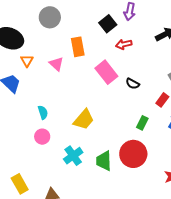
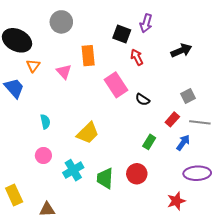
black square: (108, 24) -> (122, 34), turned -36
red arrow: (124, 44) -> (137, 57), turned 70
pink circle: (42, 137) -> (43, 156), moved
red circle: (133, 154) -> (137, 174), size x0.7

